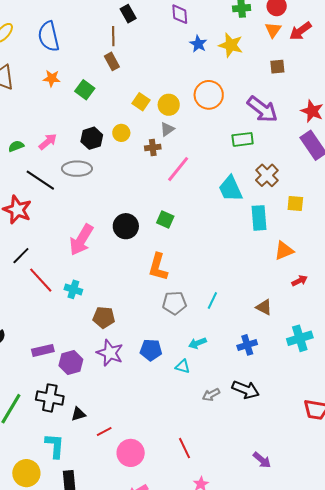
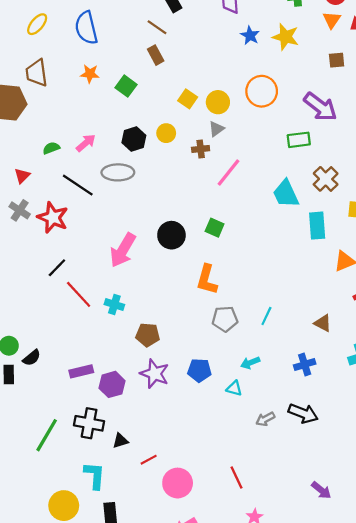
brown line: (113, 36) -> (157, 27), turned -54

